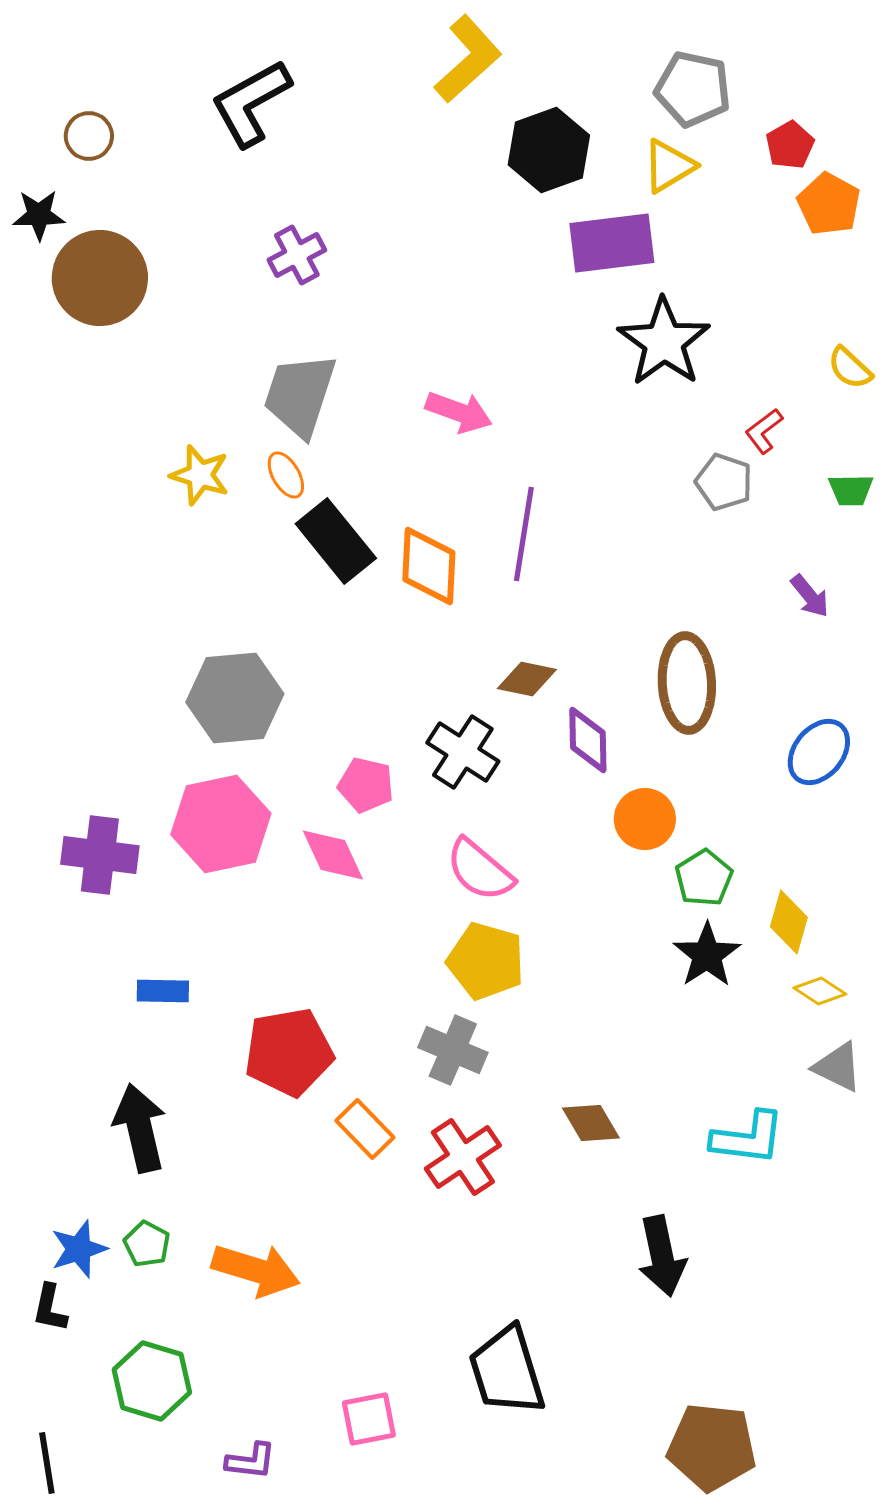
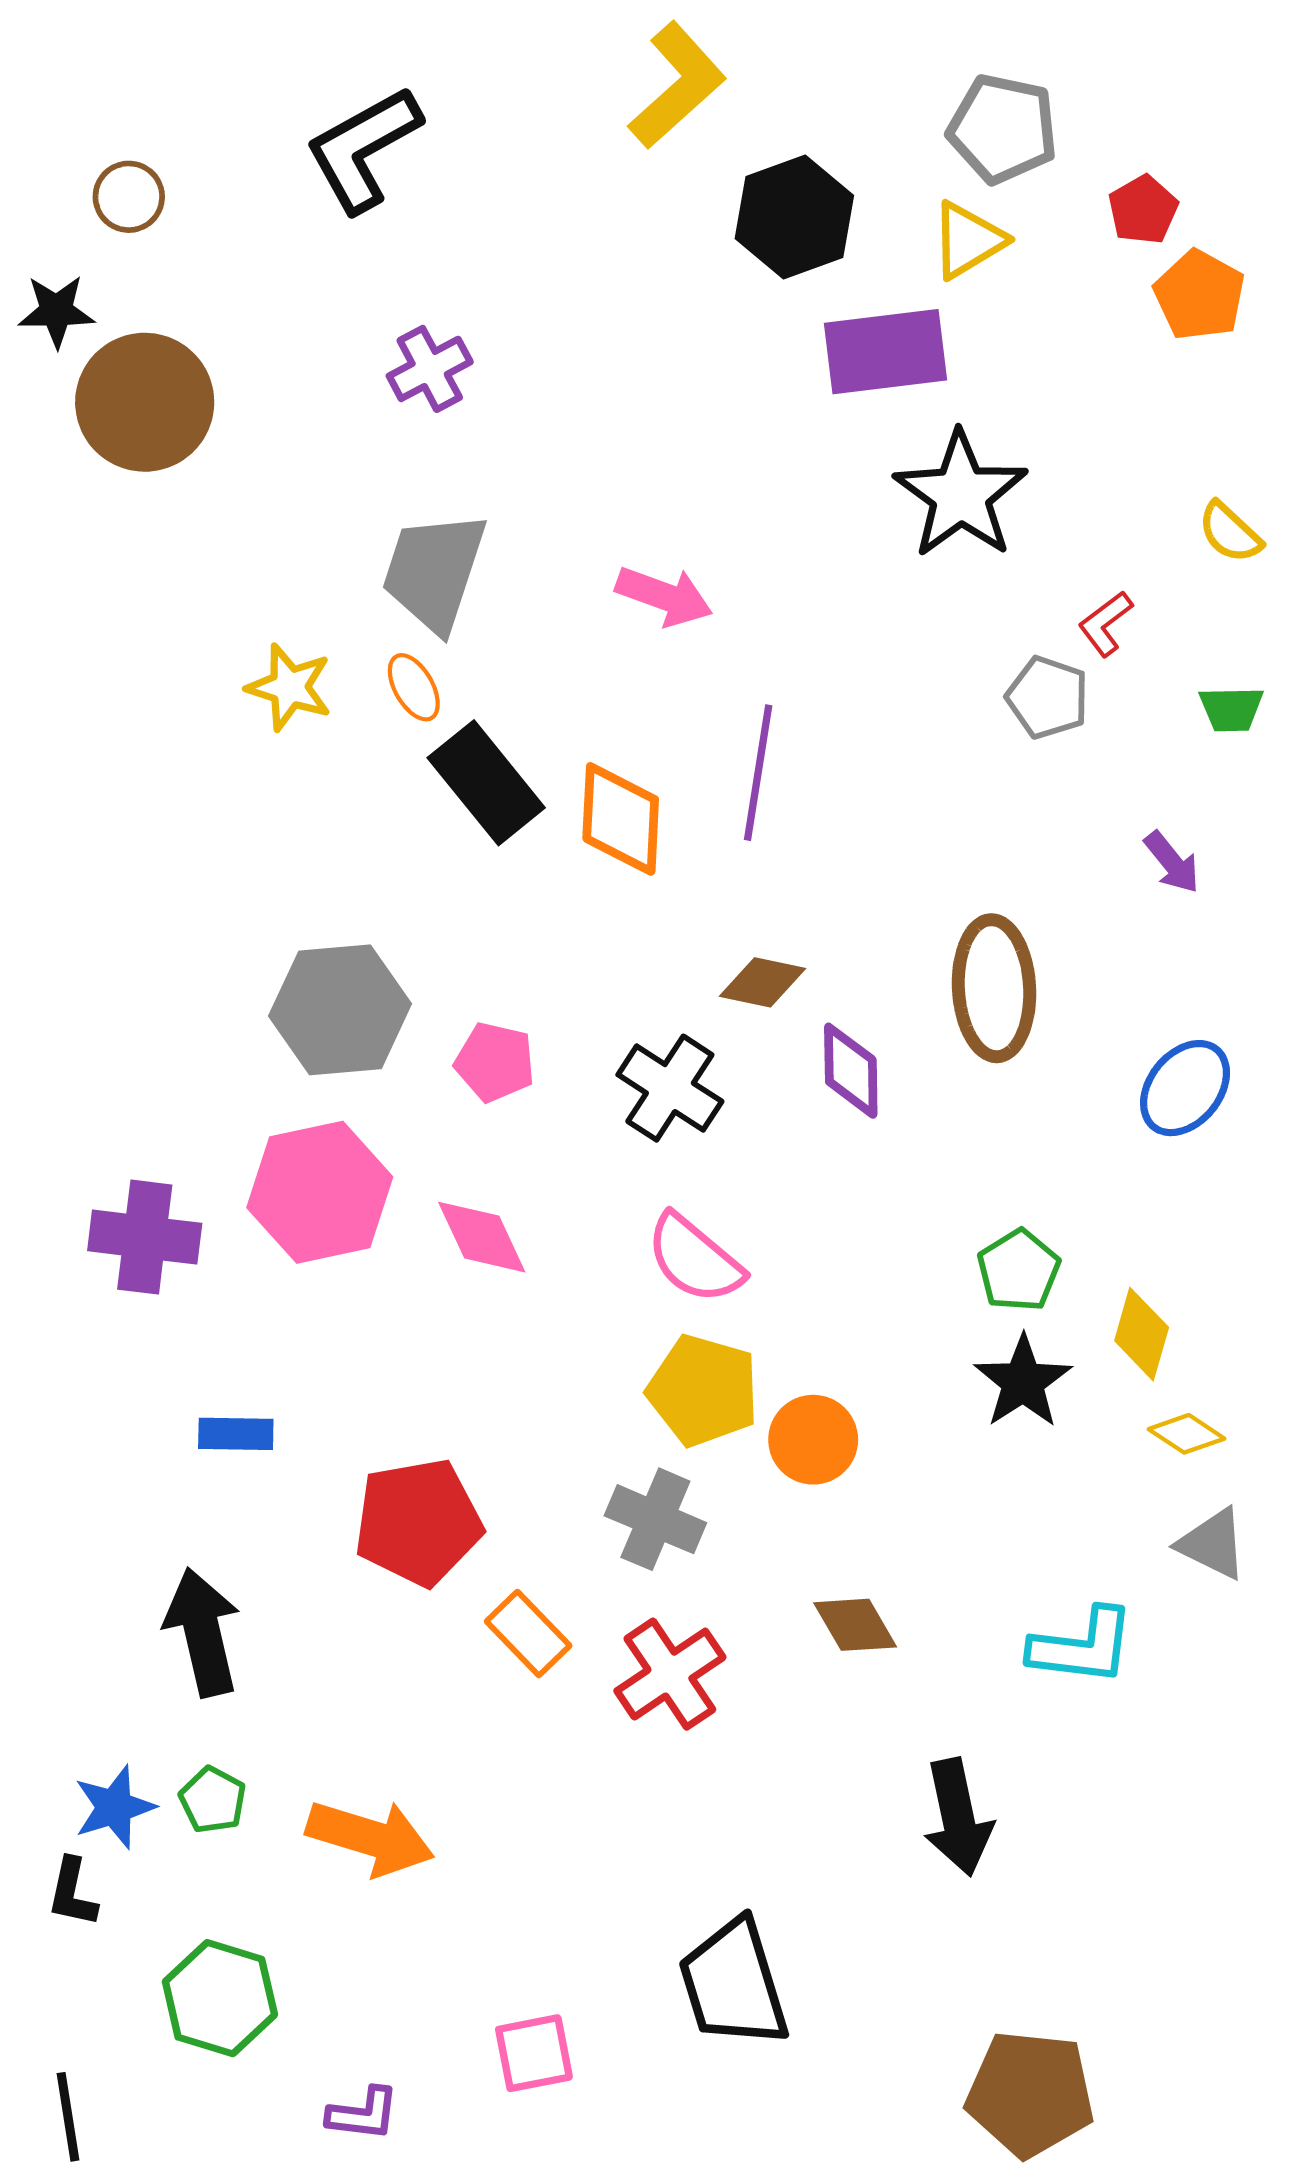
pink pentagon: (366, 785) -> (495, 1062), moved
orange circle: (645, 819) -> (813, 1440), moved

